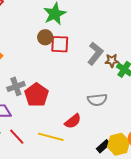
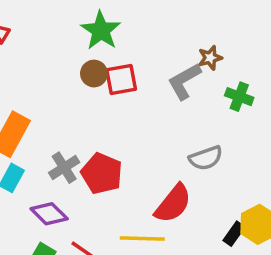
gray L-shape: (95, 54) -> (184, 81), turned -145
brown star: (112, 61) -> (210, 58), moved
red semicircle: (73, 121) -> (173, 204), size x1.4

